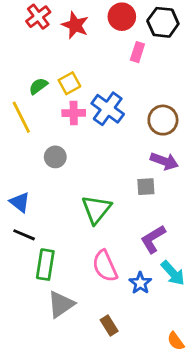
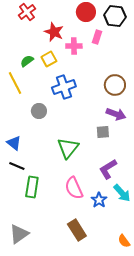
red star: (75, 25) -> (54, 32), moved
blue cross: (108, 109) -> (64, 87), moved, turned 35
pink cross: (74, 113) -> (74, 46), moved
gray triangle: (61, 304) -> (19, 234), moved
brown rectangle: (109, 326) -> (77, 230), size x1.5

